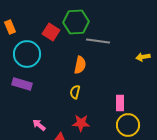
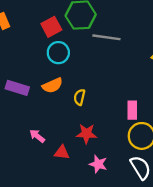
red square: (51, 32) -> (51, 27), turned 30
cyan circle: (27, 54) -> (58, 53), moved, size x0.7
orange semicircle: (80, 65) -> (52, 85), moved, turned 54

